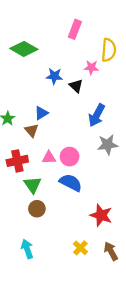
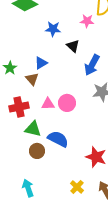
black triangle: (76, 86) -> (73, 46), moved
blue semicircle: (71, 183) -> (58, 139), moved
green triangle: (33, 185) -> (33, 129), turned -42

